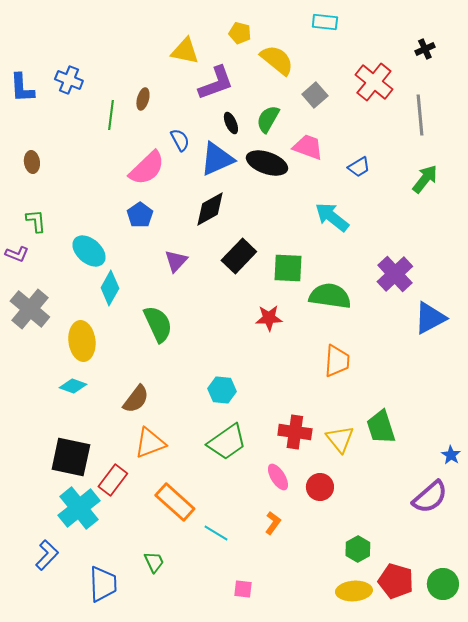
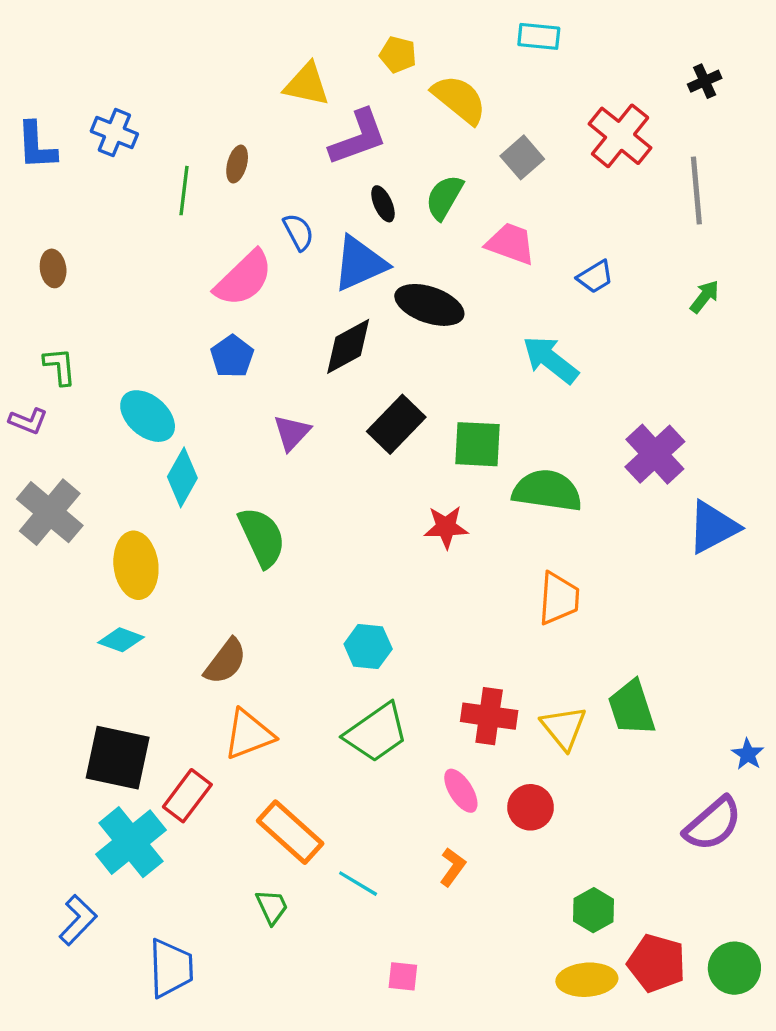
black ellipse: (267, 163) -> (429, 305), moved
green arrow: (425, 179) -> (705, 297), size x0.7
green trapezoid: (154, 562) -> (272, 907), moved

